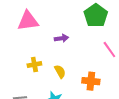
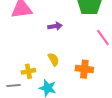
yellow cross: (34, 64) -> (28, 71), moved

